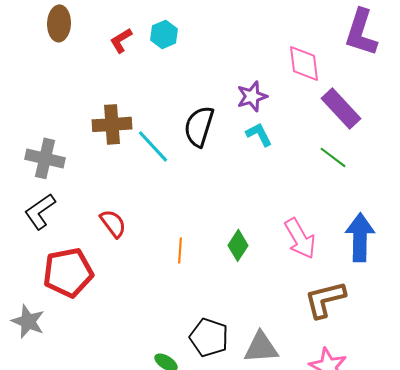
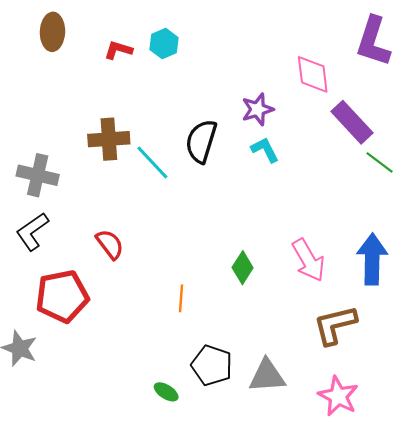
red L-shape: (121, 40) -> (118, 50), turned 48
green line: (333, 157) -> (380, 162), moved
orange line: (180, 250) -> (181, 298), moved

